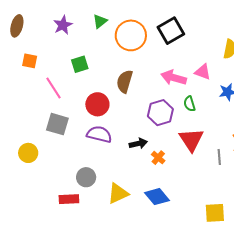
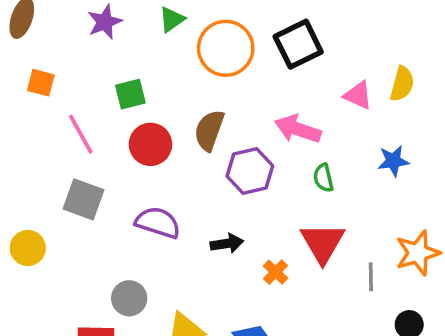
pink triangle: (203, 72) -> (358, 95), moved
red circle: (97, 104) -> (150, 144), moved
purple hexagon: (160, 113) -> (250, 171), moved
orange cross: (158, 158) -> (275, 272), moved

